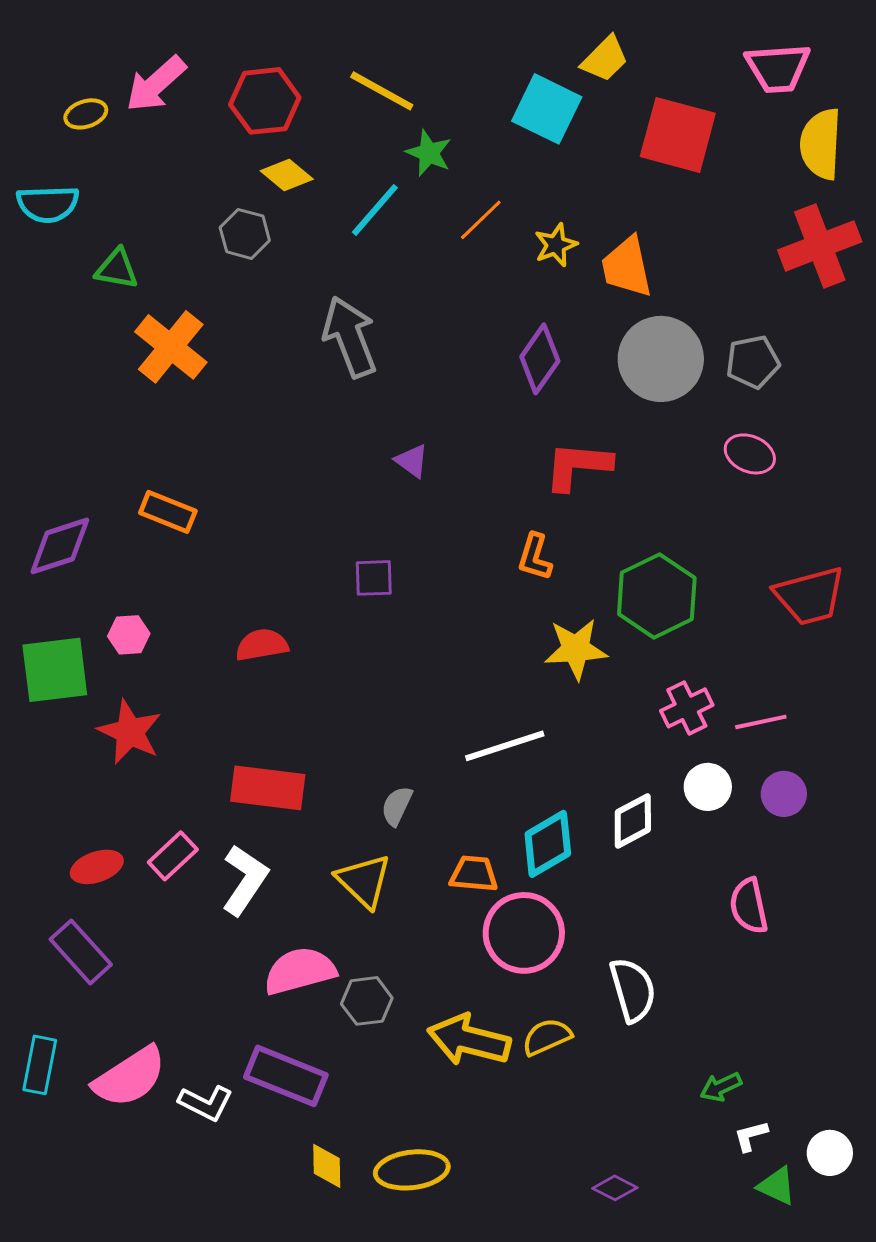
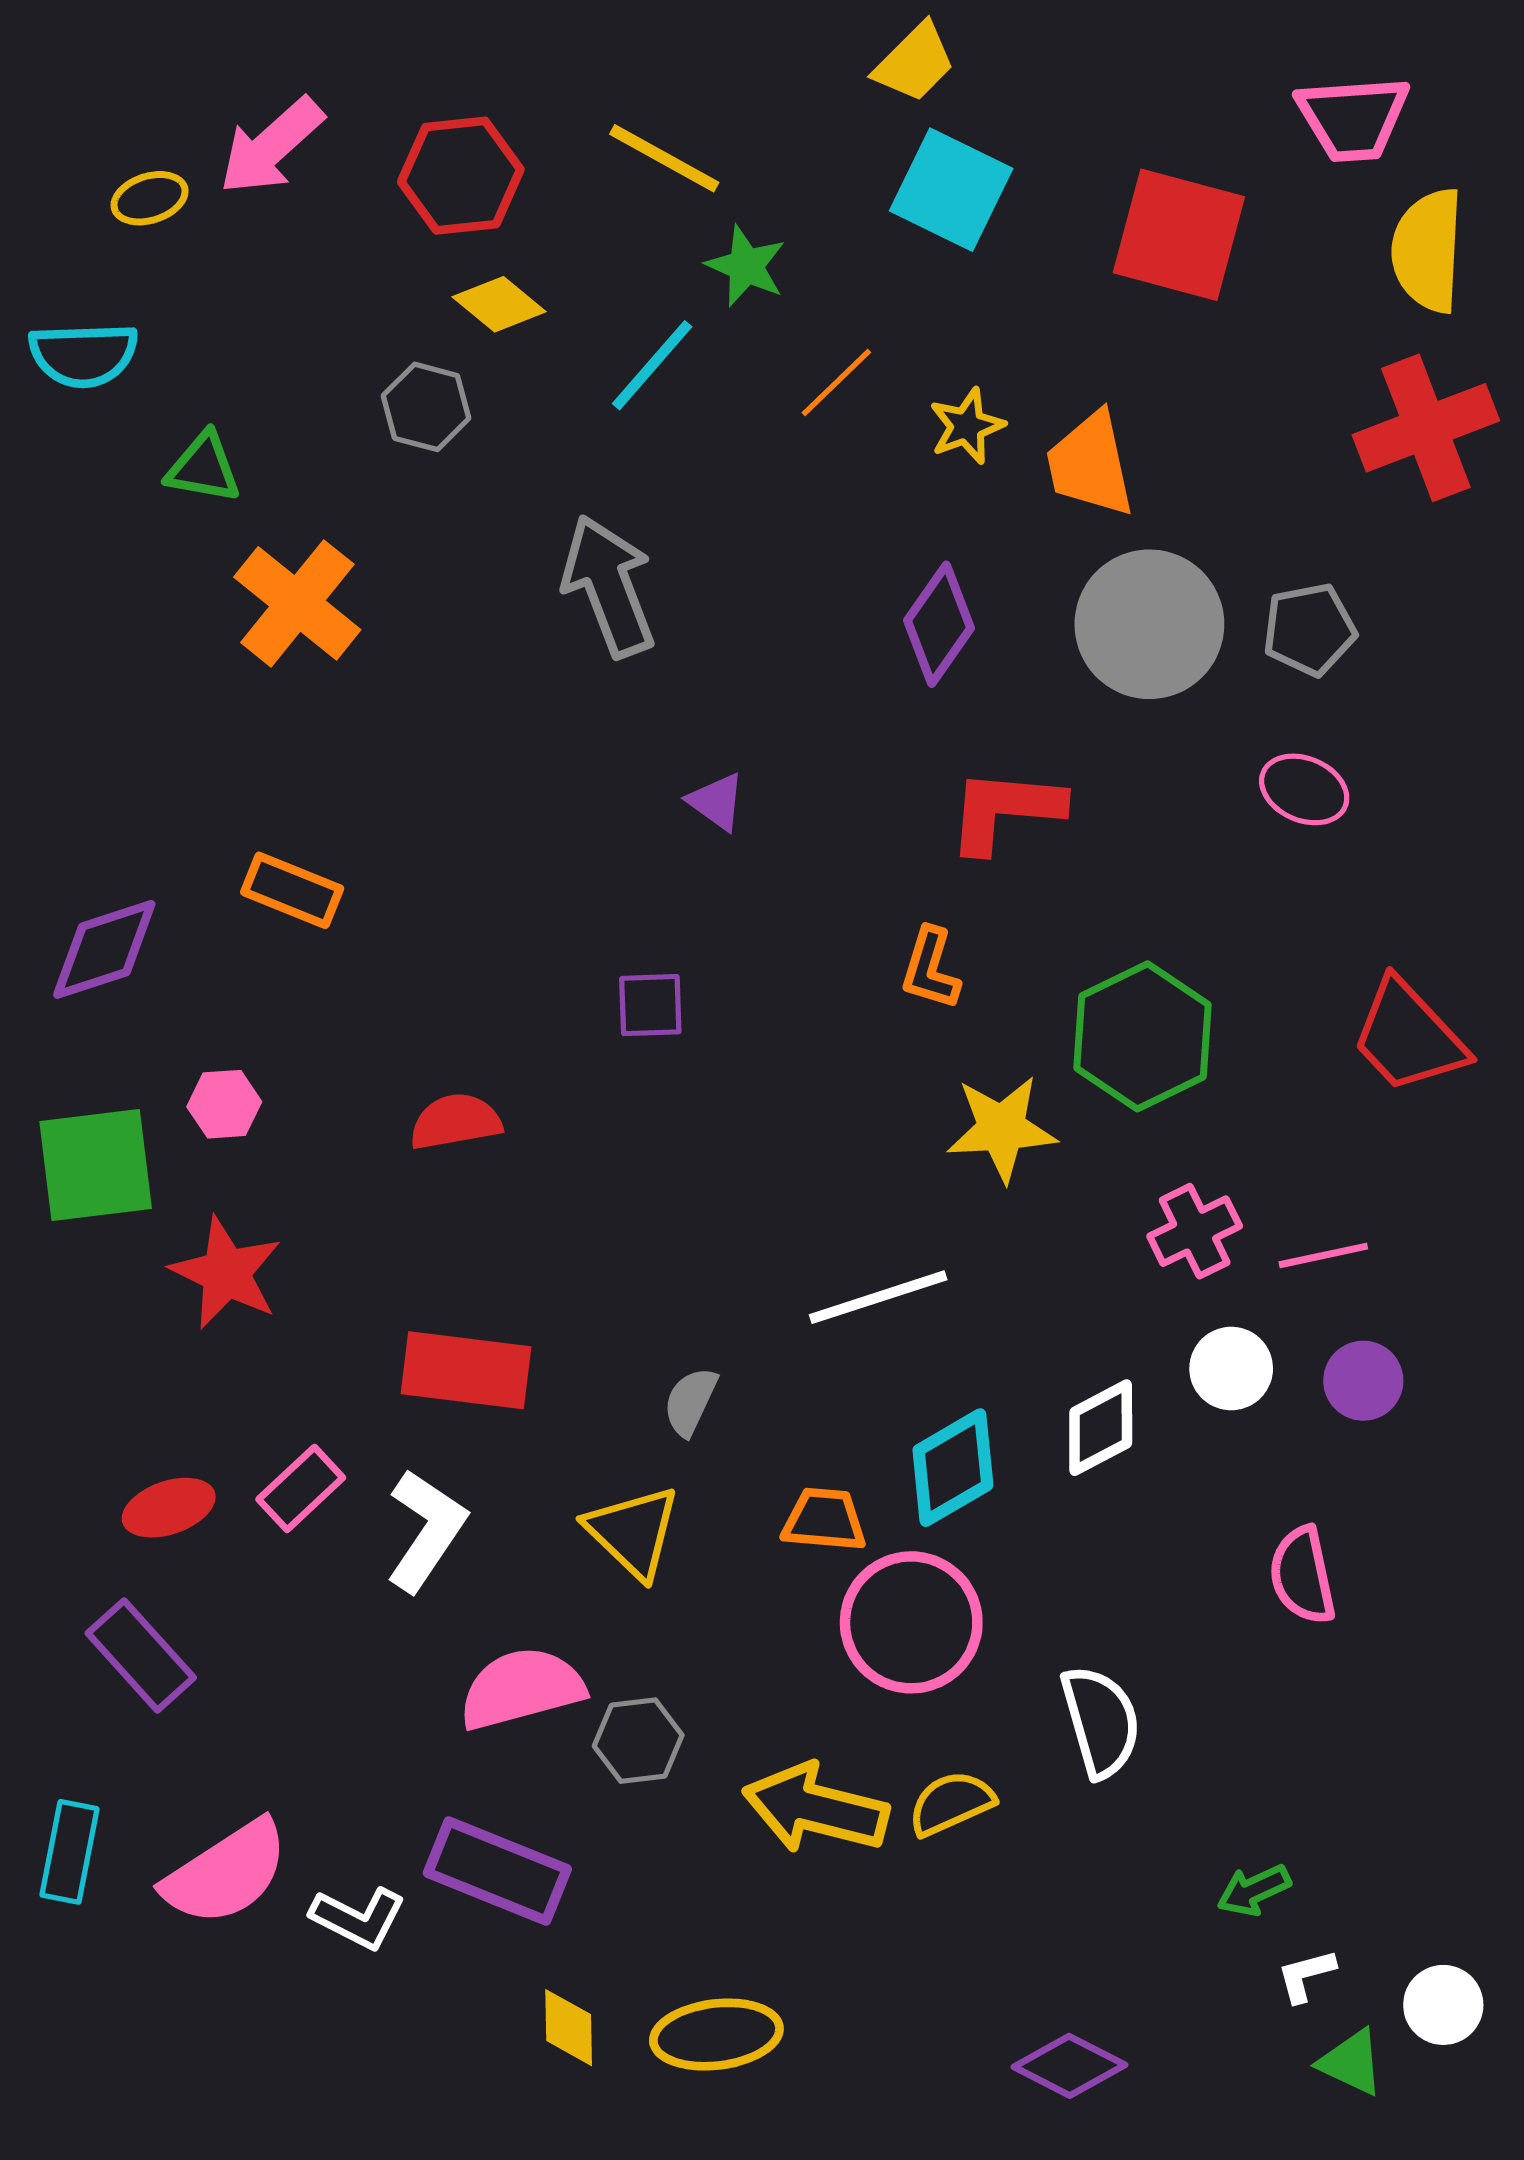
yellow trapezoid: (605, 59) -> (915, 63), moved
red trapezoid: (810, 596) -> (1409, 1036), turned 62
purple diamond: (615, 1188) -> (1069, 2066), size x1.4

